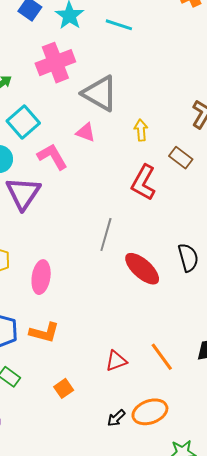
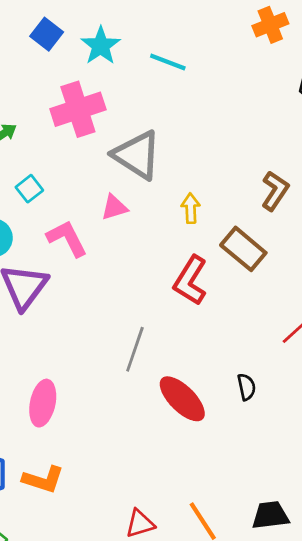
cyan square: (23, 122) -> (29, 189), size x0.6
pink triangle: (86, 132) -> (114, 207), turned -40
brown rectangle: (181, 158) -> (243, 249), size x1.4
black semicircle: (188, 258) -> (246, 387), size x0.7

